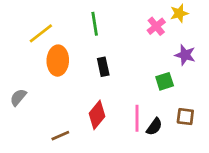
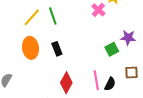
yellow line: (41, 33) -> (32, 17), moved
purple star: (185, 55) -> (128, 38), moved
black rectangle: (103, 67) -> (57, 49), moved

